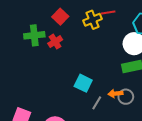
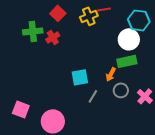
cyan square: (83, 83) -> (80, 77), turned -36
orange arrow: (115, 94) -> (111, 74), moved, turned -56

